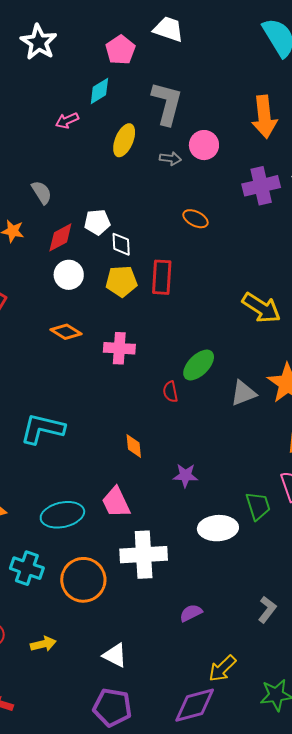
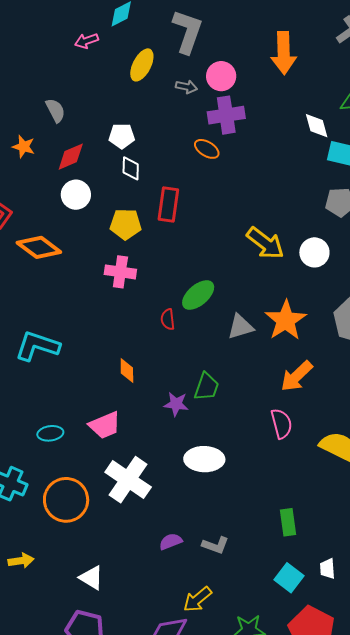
purple cross: (261, 186) -> (226, 115), moved
white pentagon: (97, 222) -> (122, 136), moved
yellow pentagon: (121, 281) -> (126, 224), moved
orange diamond: (66, 332) -> (39, 247), moved, size x1.4
pink trapezoid: (116, 502) -> (105, 425), turned -92
green trapezoid: (258, 506) -> (207, 387), moved, turned 32
cyan ellipse: (62, 515) -> (50, 433), size x0.6
white cross: (144, 555) -> (128, 480), turned 33
gray L-shape: (267, 610) -> (215, 545), moved, turned 68

